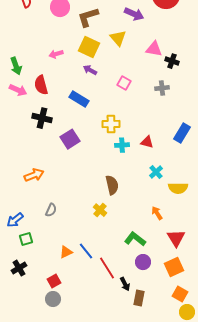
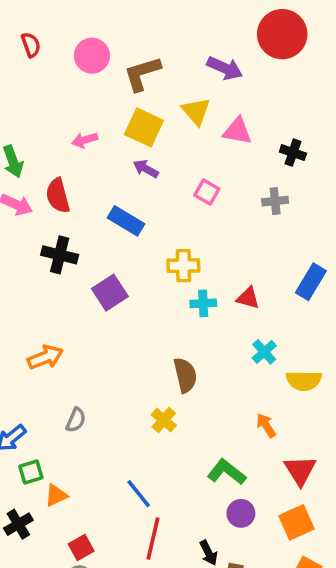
pink triangle: (154, 49) -> (237, 131), moved
orange triangle: (66, 252) -> (56, 495), moved
red line: (107, 268) -> (153, 538), moved, turned 45

